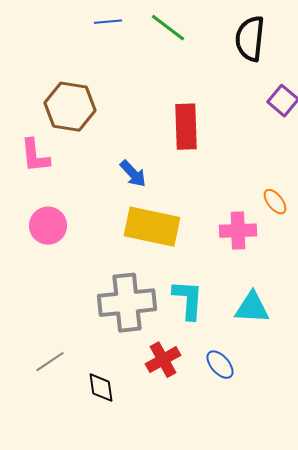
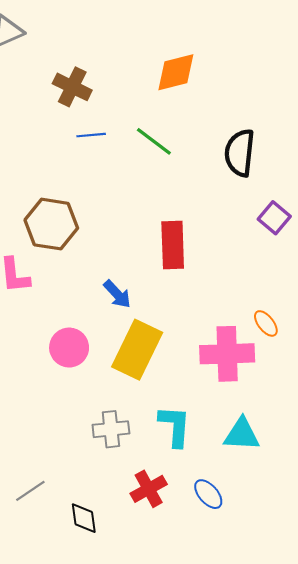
pink circle: (48, 226) -> (69, 348), moved
yellow rectangle: (152, 227) -> (137, 350), turned -76
pink cross: (238, 231) -> (227, 354), size x1.4
gray cross: (127, 303) -> (111, 429), size x0.6

